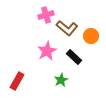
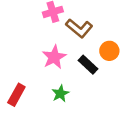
orange circle: (91, 36) -> (109, 51), moved
green star: (61, 80) -> (60, 94), moved

